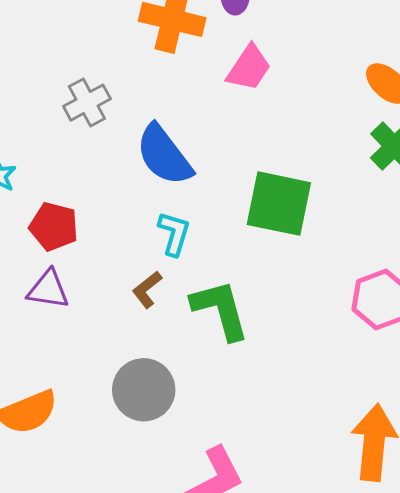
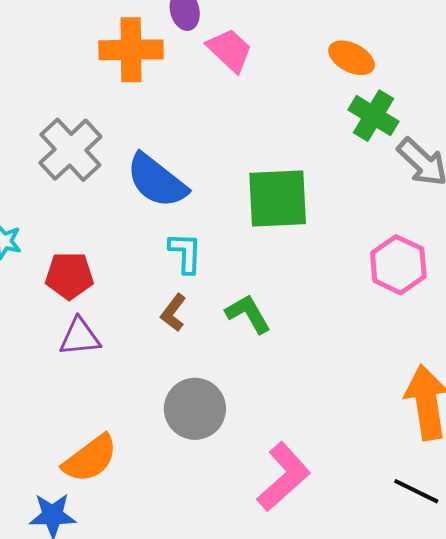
pink trapezoid: (249, 68) -> (230, 50), moved, turned -66
gray cross: (87, 103) -> (70, 150), size x1.4
green L-shape: (220, 310) -> (248, 314), size x0.7

